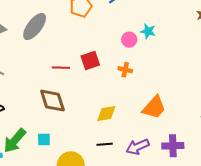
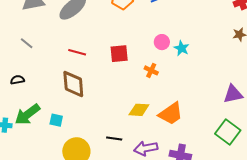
cyan star: (148, 31) -> (182, 48), moved
red line: (61, 68) -> (77, 52), moved
yellow diamond: (106, 114) -> (139, 110), moved

